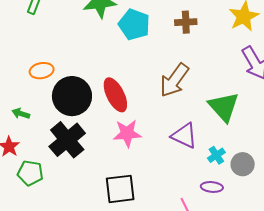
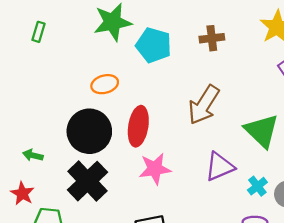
orange ellipse: (42, 71) -> (105, 84), moved
red ellipse: (115, 95) -> (138, 126), turned 40
purple triangle: (184, 136) -> (220, 167), turned -44

